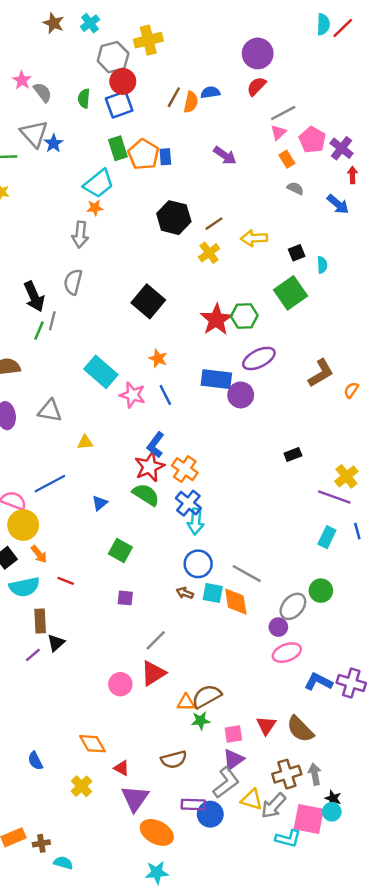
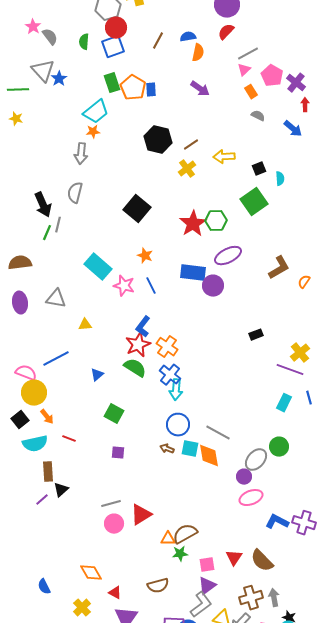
orange semicircle: (191, 102) -> (198, 53), moved
gray line: (156, 640) -> (111, 504), moved, turned 30

